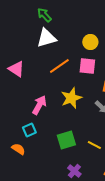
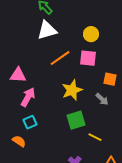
pink triangle: (16, 69) -> (18, 75), moved, turned -30
pink arrow: (39, 105) -> (28, 97), moved
green square: (66, 140) -> (76, 120), moved

